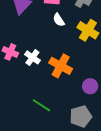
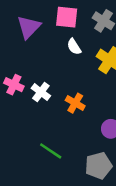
orange cross: (61, 66) -> (75, 103), size x0.7

